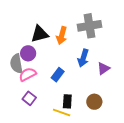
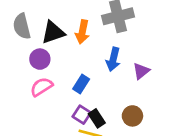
gray semicircle: (16, 64) -> (22, 26), moved
purple square: (29, 98) -> (82, 115), moved
black rectangle: (67, 101) -> (97, 118), turned -32

